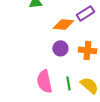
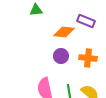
purple rectangle: (85, 13) -> (86, 21), turned 54

